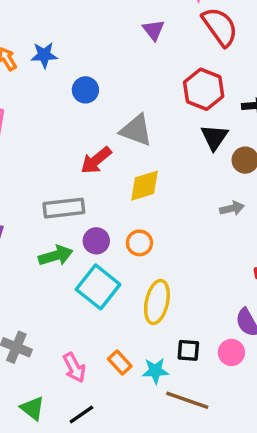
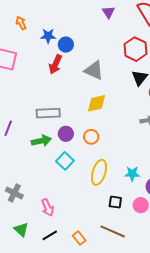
blue star: (44, 55) -> (48, 36), moved
red arrow: (96, 160) -> (55, 64), moved, turned -30
cyan square: (98, 287) -> (65, 161), size x0.7
orange rectangle: (120, 362) -> (79, 238), moved
cyan star: (155, 371) -> (132, 174), moved

